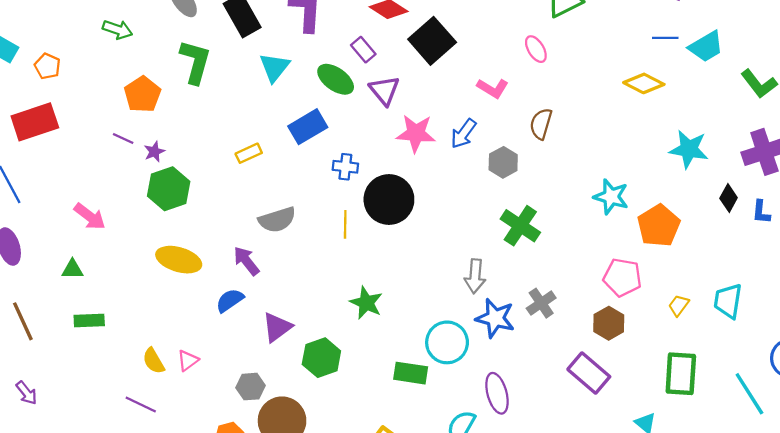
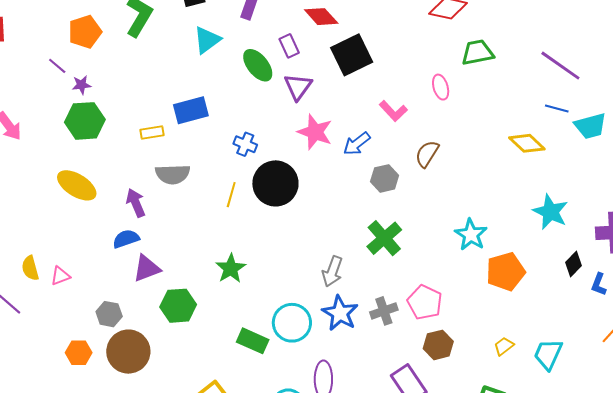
blue rectangle: (308, 127) -> (191, 110), moved
yellow rectangle: (249, 153) -> (152, 133), moved
pink pentagon: (622, 277) -> (425, 302), moved
blue semicircle: (230, 300) -> (126, 239), moved

